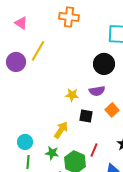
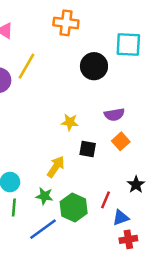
black circle: (104, 64) -> (94, 66), moved
purple semicircle: (97, 91) -> (114, 115), moved
red line: (94, 150) -> (105, 200), moved

